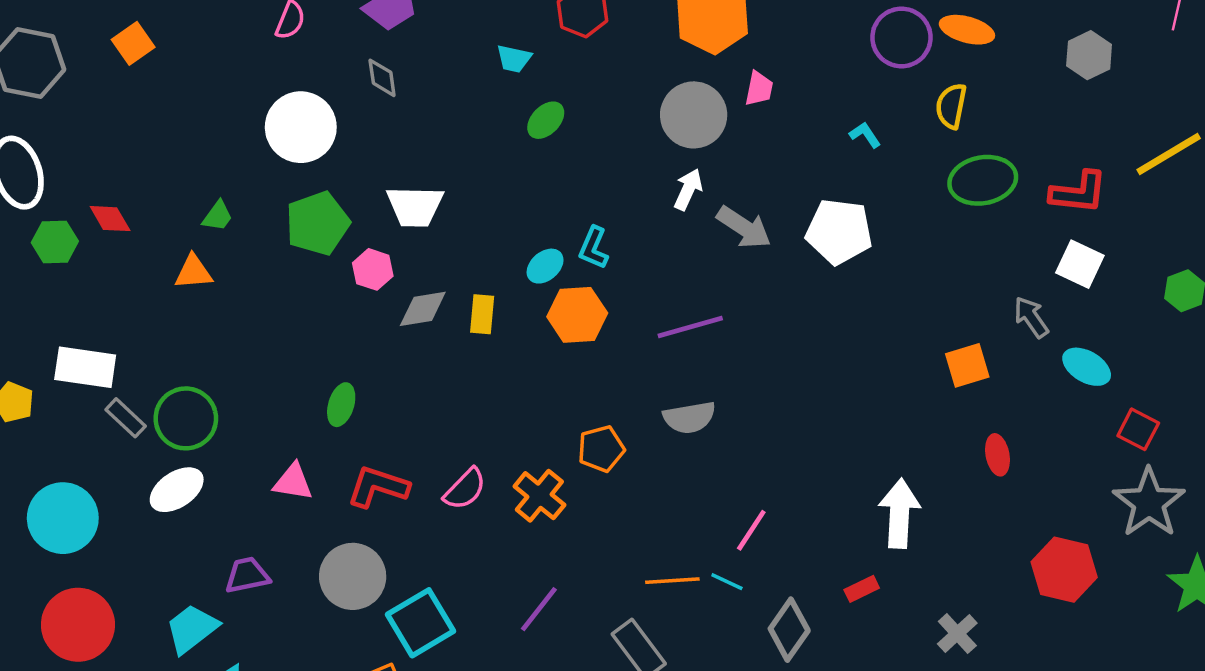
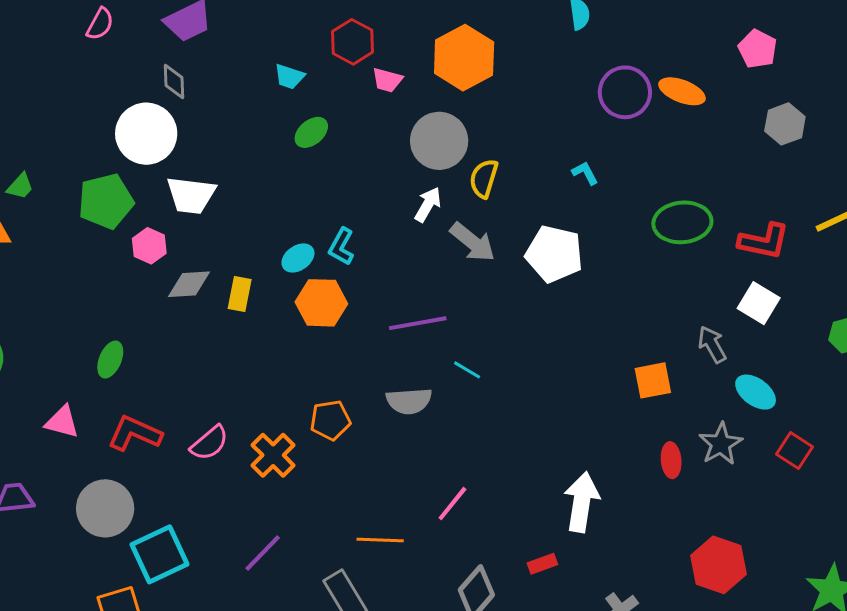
pink trapezoid: (759, 89) -> (387, 80), moved, turned 88
yellow semicircle: (951, 106) -> (484, 178), moved
white circle: (301, 127) -> (146, 134), moved
gray star: (1149, 503) -> (721, 444), moved, size x0.7
cyan line: (727, 582) -> (467, 370), moved

